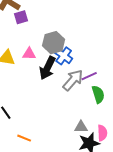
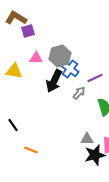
pink triangle: (29, 54) -> (36, 58), moved
purple line: (89, 76) -> (95, 78), moved
gray arrow: (73, 80) -> (79, 93), size x0.6

